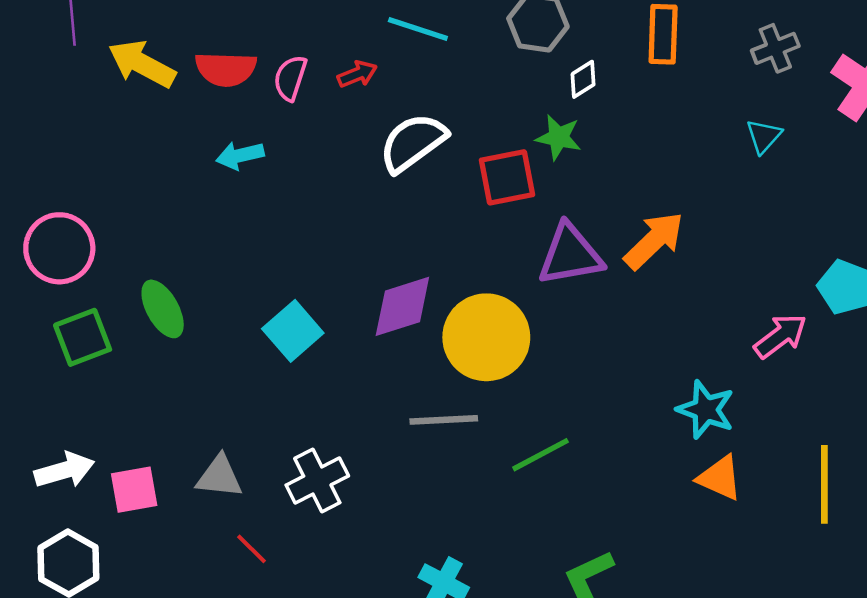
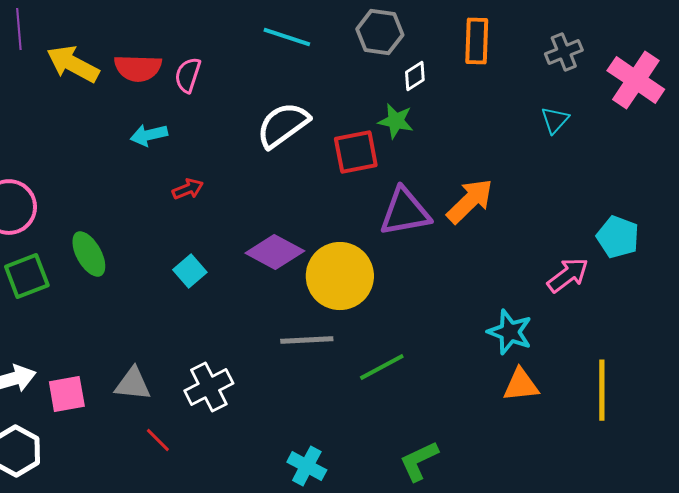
red arrow: (357, 74) -> (188, 189), moved
purple diamond: (402, 306) -> (275, 252), turned 46
cyan square: (293, 331) -> (190, 271), size x0.7
orange triangle: (720, 478) -> (521, 385), turned -30

